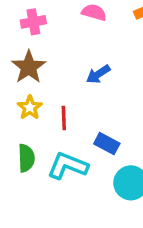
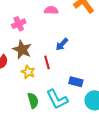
red line: (64, 118) -> (47, 62), moved
cyan L-shape: (68, 166) -> (57, 99), turned -125

